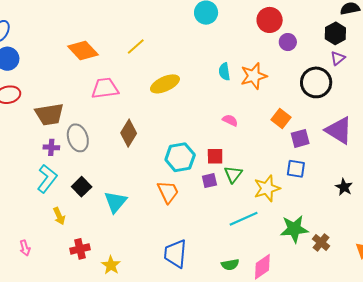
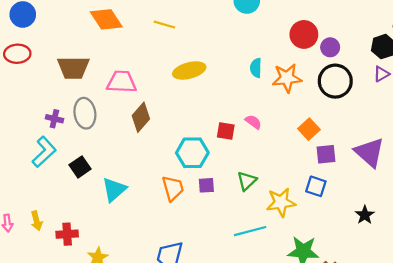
red circle: (270, 20) -> (304, 34), moved
yellow line: (136, 46) -> (164, 25), turned 48
black circle: (316, 82) -> (335, 81), moved
pink trapezoid: (105, 88) -> (122, 82), moved
brown trapezoid: (49, 114) -> (73, 68), moved
red square: (215, 156) -> (226, 131), moved
purple square: (209, 181) -> (206, 185), moved
yellow arrow: (59, 216) -> (36, 221), moved

